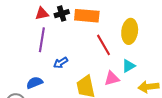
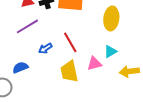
purple line: (42, 40) -> (27, 26), turned 50
red line: (104, 45) -> (70, 42), moved

